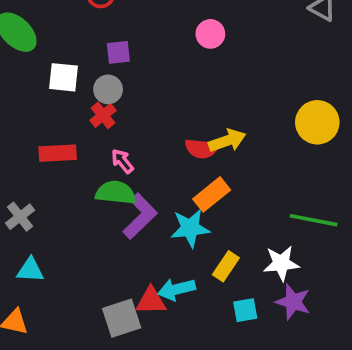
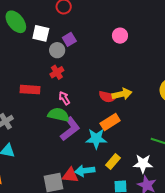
purple square: (118, 52) -> (69, 39), turned -32
white square: (64, 77) -> (41, 33), moved
gray circle: (108, 89) -> (57, 50), moved

